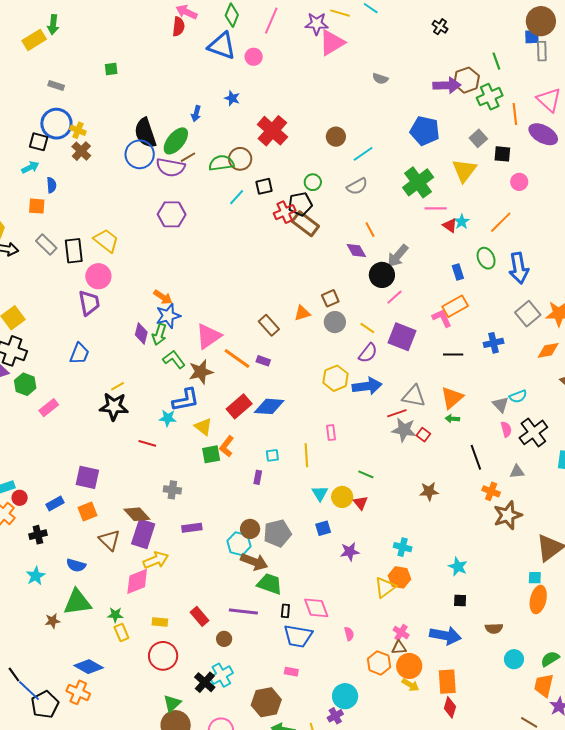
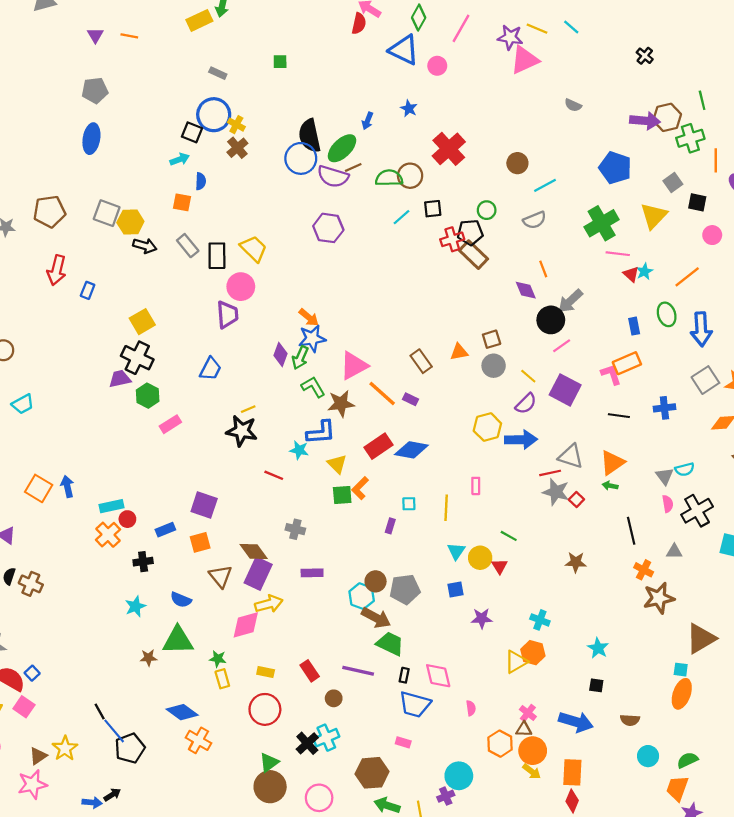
orange cross: (78, 692) -> (198, 740), moved

